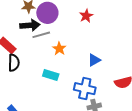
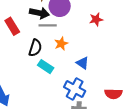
blue triangle: (94, 60) -> (83, 63), moved, turned 48
black semicircle: (14, 63) -> (35, 48), moved

